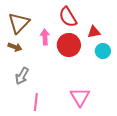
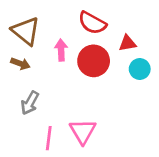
red semicircle: (68, 17) -> (92, 23), turned -30
brown triangle: (19, 23) -> (26, 31), turned -35
pink triangle: (80, 97) -> (83, 131), moved

